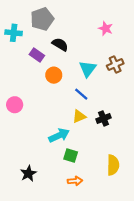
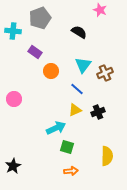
pink star: (106, 29) -> (100, 10), moved
black semicircle: (60, 44) -> (79, 32), moved
brown cross: (115, 65) -> (105, 73), moved
black star: (28, 174) -> (13, 166), moved

